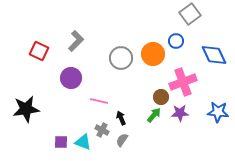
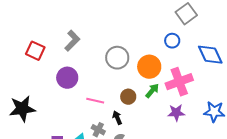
orange circle: (153, 54) -> (149, 67), moved
brown circle: (161, 97) -> (128, 97), moved
green arrow: (154, 115) -> (152, 91), moved

